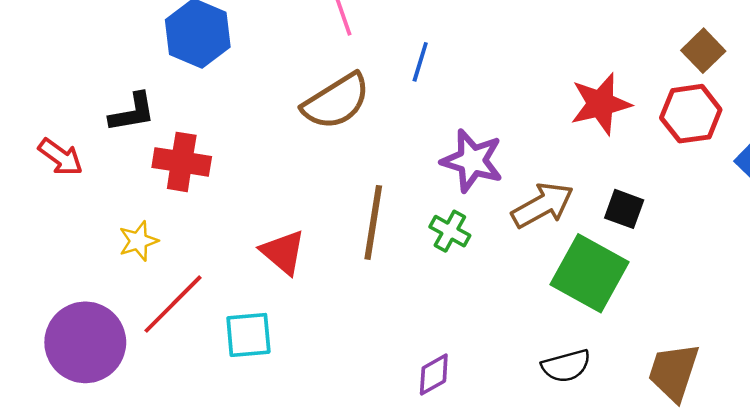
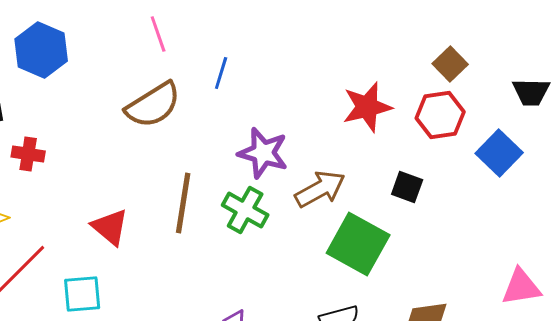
red cross: (182, 162) -> (28, 154), size x0.7
black square: (624, 209) -> (407, 187), moved
green cross: (450, 231) -> (245, 210), size x1.4

